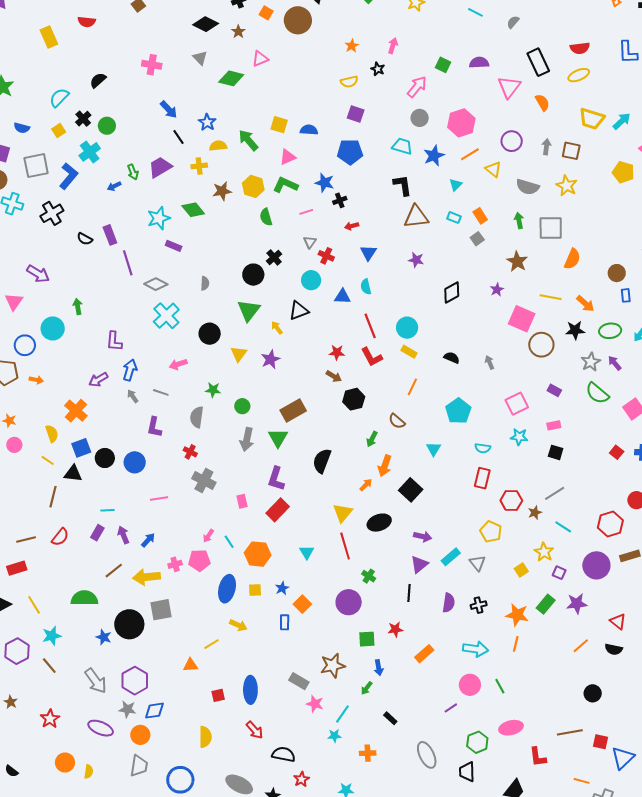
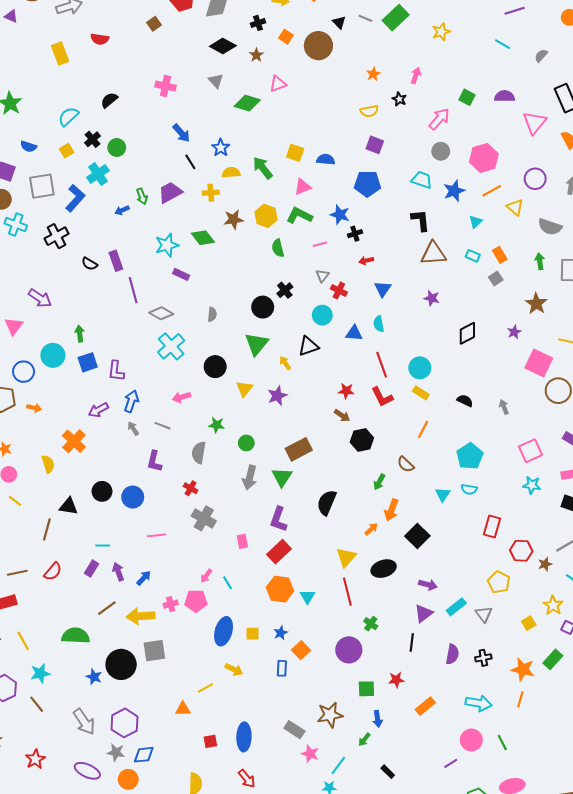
blue square: (81, 448) -> (88, 362), moved
cyan semicircle: (483, 448) -> (469, 489), moved
yellow line: (48, 460) -> (15, 501), moved
orange hexagon: (258, 554) -> (280, 589), moved

